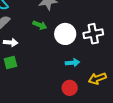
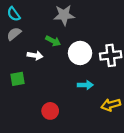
white arrow: (11, 42) -> (35, 55), moved
red circle: (70, 88) -> (50, 111), moved

